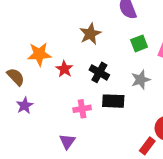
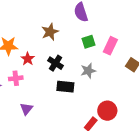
pink cross: (82, 109) -> (16, 78), moved
purple triangle: (67, 141) -> (26, 109), moved

